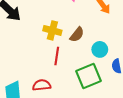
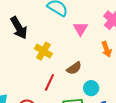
yellow cross: (52, 30) -> (43, 51), moved

